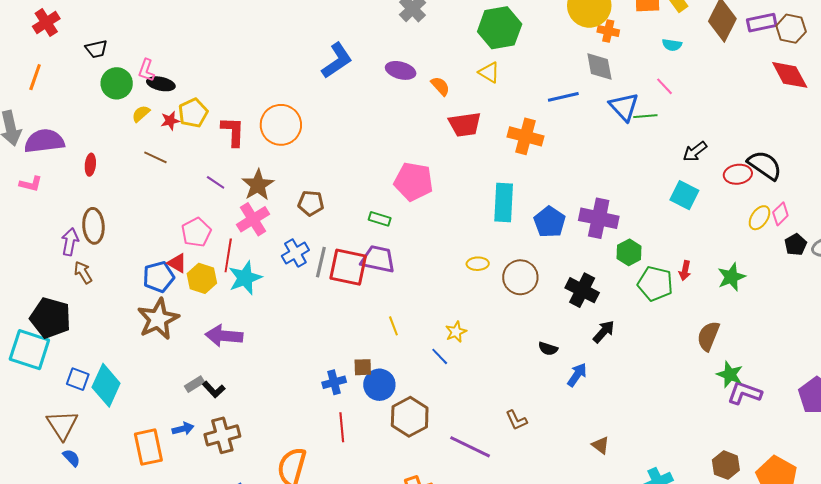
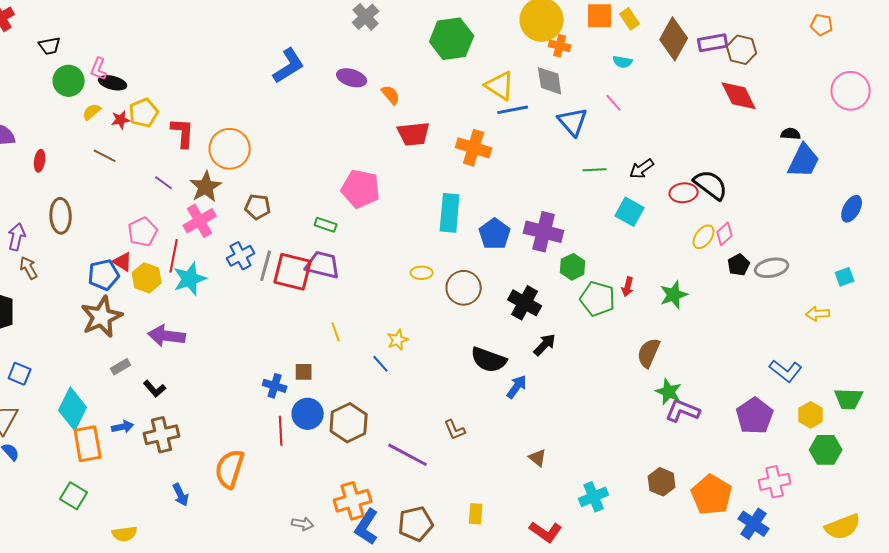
yellow triangle: (489, 72) -> (500, 86), moved, size x1.4
green line: (645, 116) -> (595, 170), moved
orange circle: (281, 125) -> (230, 149), moved
brown ellipse: (93, 226) -> (61, 216), moved
black semicircle: (548, 349) -> (489, 360), size x1.8
blue cross: (334, 382) -> (275, 386), turned 30
gray rectangle: (194, 384) -> (121, 367), moved
cyan diamond: (106, 385) -> (73, 409), moved
blue circle: (379, 385) -> (308, 414), moved

